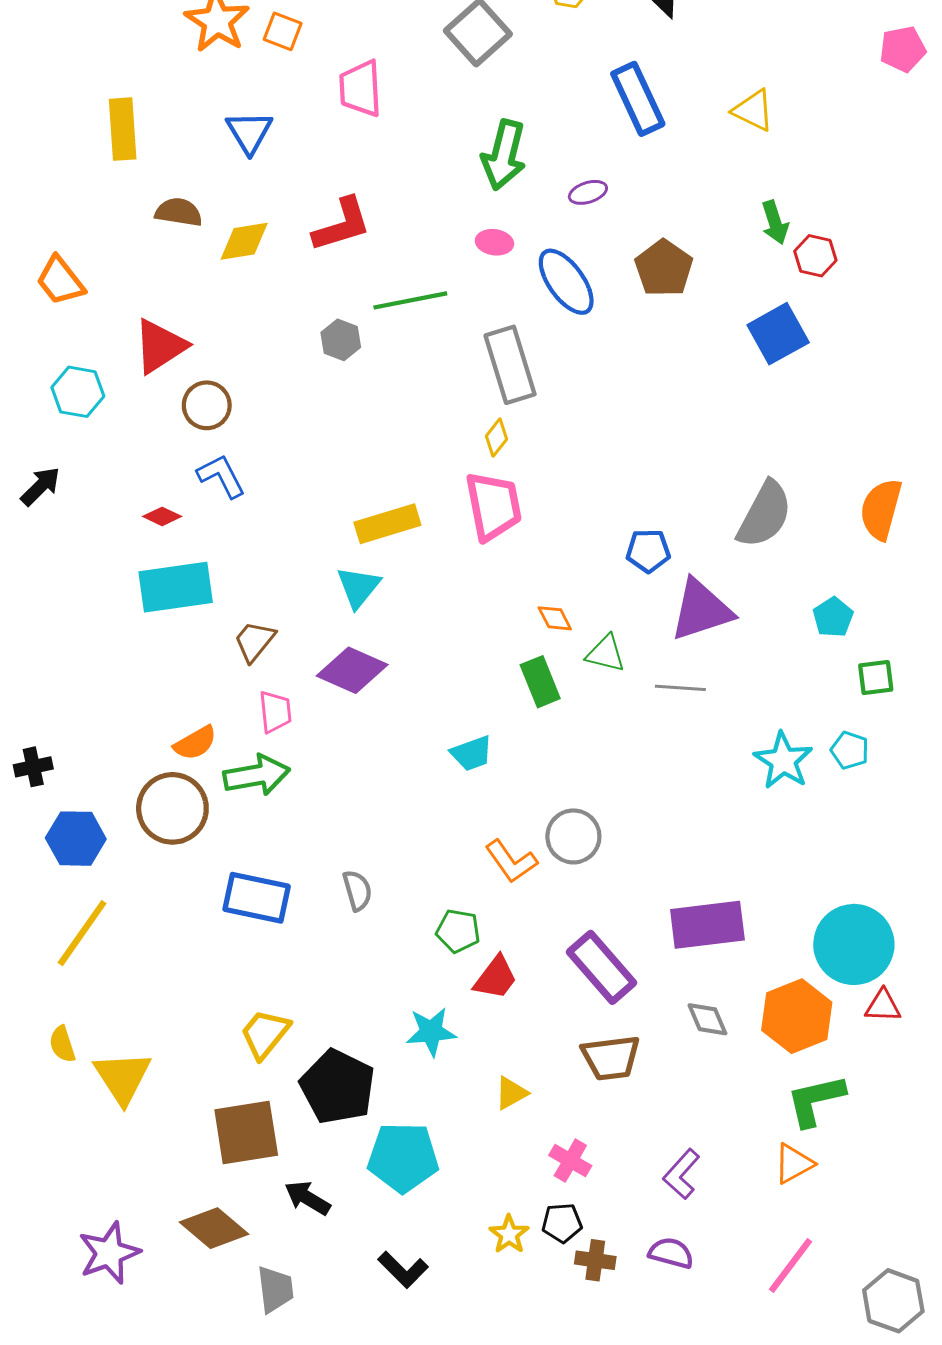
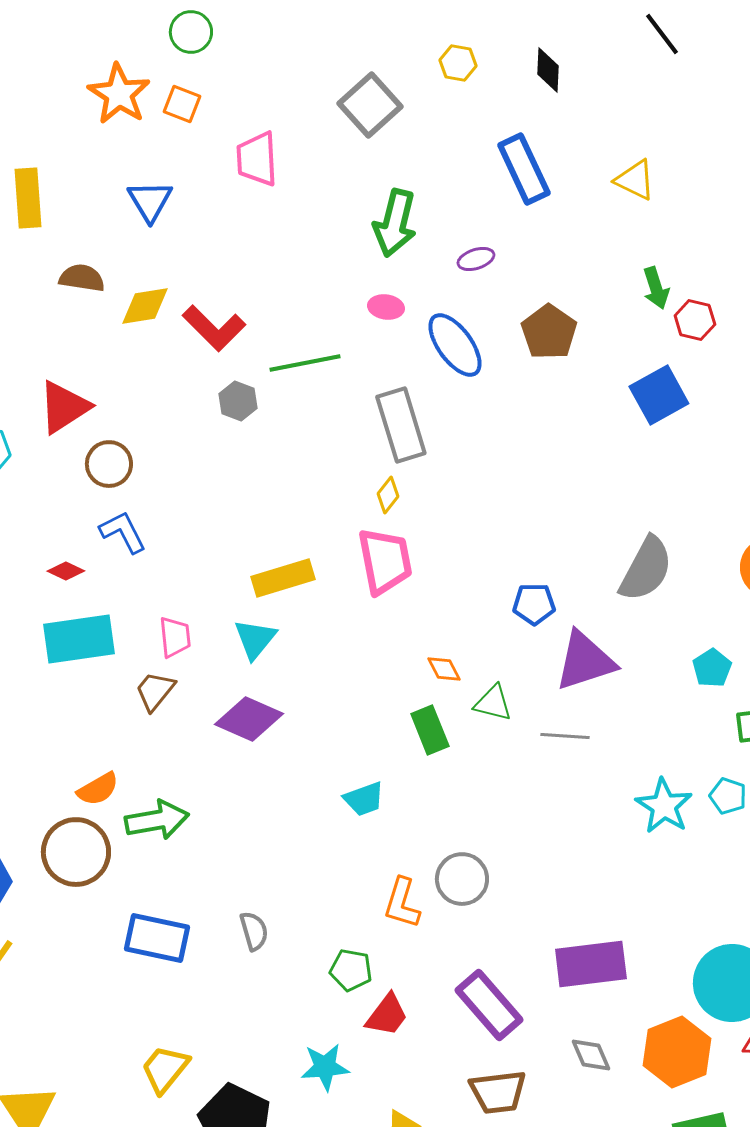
red L-shape: (342, 225) -> (214, 328), moved, turned 62
pink trapezoid: (275, 712) -> (175, 637), moved
orange L-shape: (511, 861) -> (402, 903), turned 52

